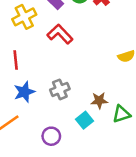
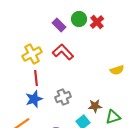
yellow cross: (24, 17) -> (32, 54), moved
red line: (16, 60) -> (36, 78), moved

